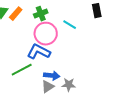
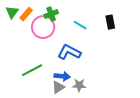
black rectangle: (97, 11) -> (110, 22), moved
pink circle: (46, 34) -> (43, 27), moved
blue L-shape: (39, 52) -> (69, 52), moved

